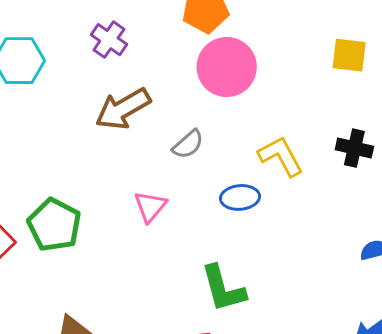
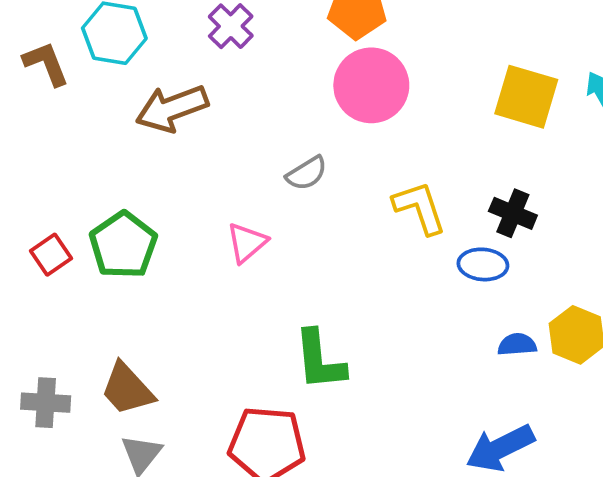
yellow square: (349, 55) -> (526, 97), size x1.4
brown arrow: (123, 109) -> (172, 108), moved
blue ellipse: (240, 197) -> (483, 264), moved

